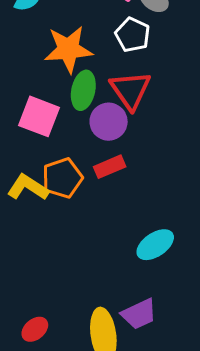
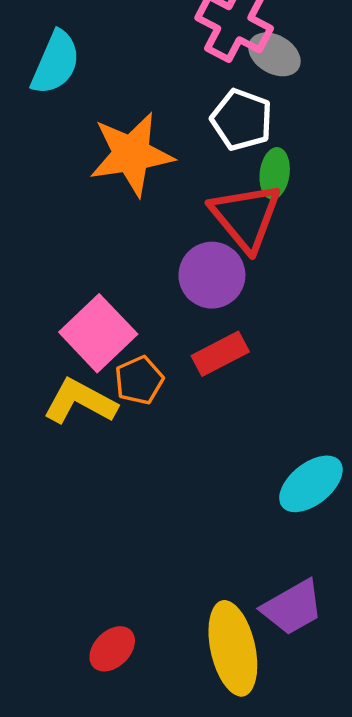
green ellipse: (83, 90) -> (275, 173), moved, size x0.7
pink square: (39, 116) -> (98, 333), moved, turned 30
orange pentagon: (62, 178) -> (139, 380), size x0.7

